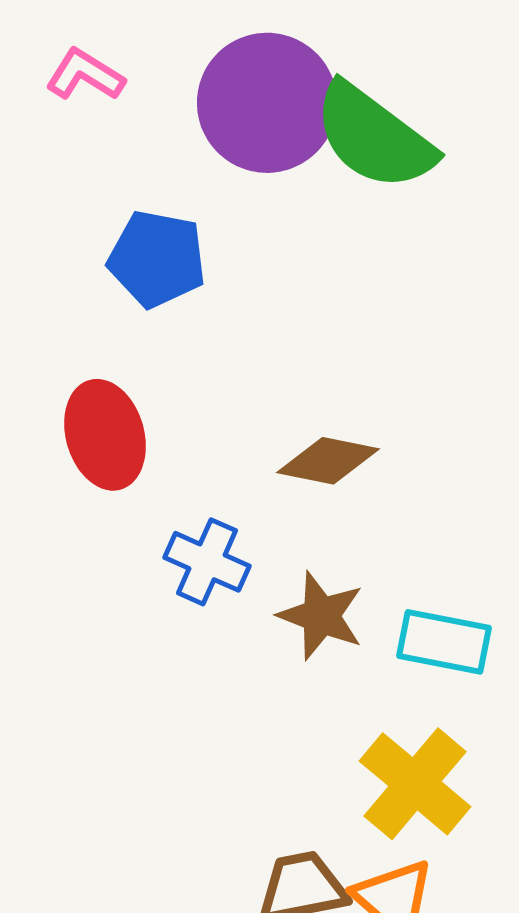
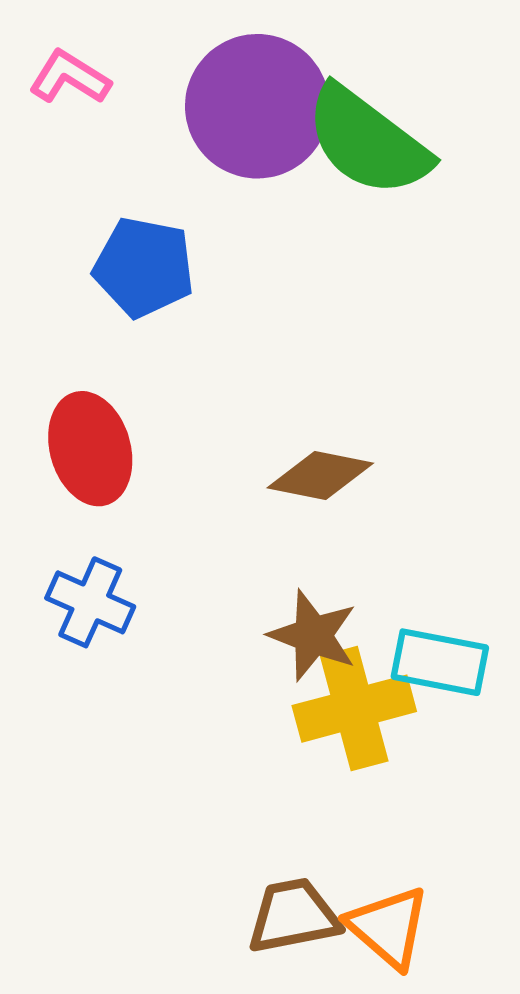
blue cross: (207, 562) -> (90, 602), moved
yellow cross: (415, 784) -> (354, 709), moved, turned 35

